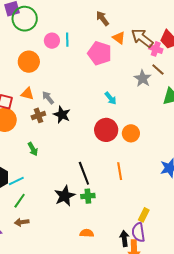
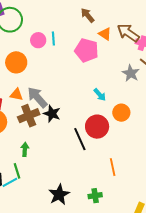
gray arrow: (48, 98) -> (37, 97), size x1.6
brown cross: (38, 115) -> (29, 116), size x1.5
orange circle: (131, 133) -> (121, 113), moved
green arrow: (33, 149) -> (25, 149), turned -144
black line: (84, 173) -> (80, 139), moved
green cross: (88, 196) -> (95, 196), moved
green line: (20, 201) -> (17, 171), moved, turned -49

